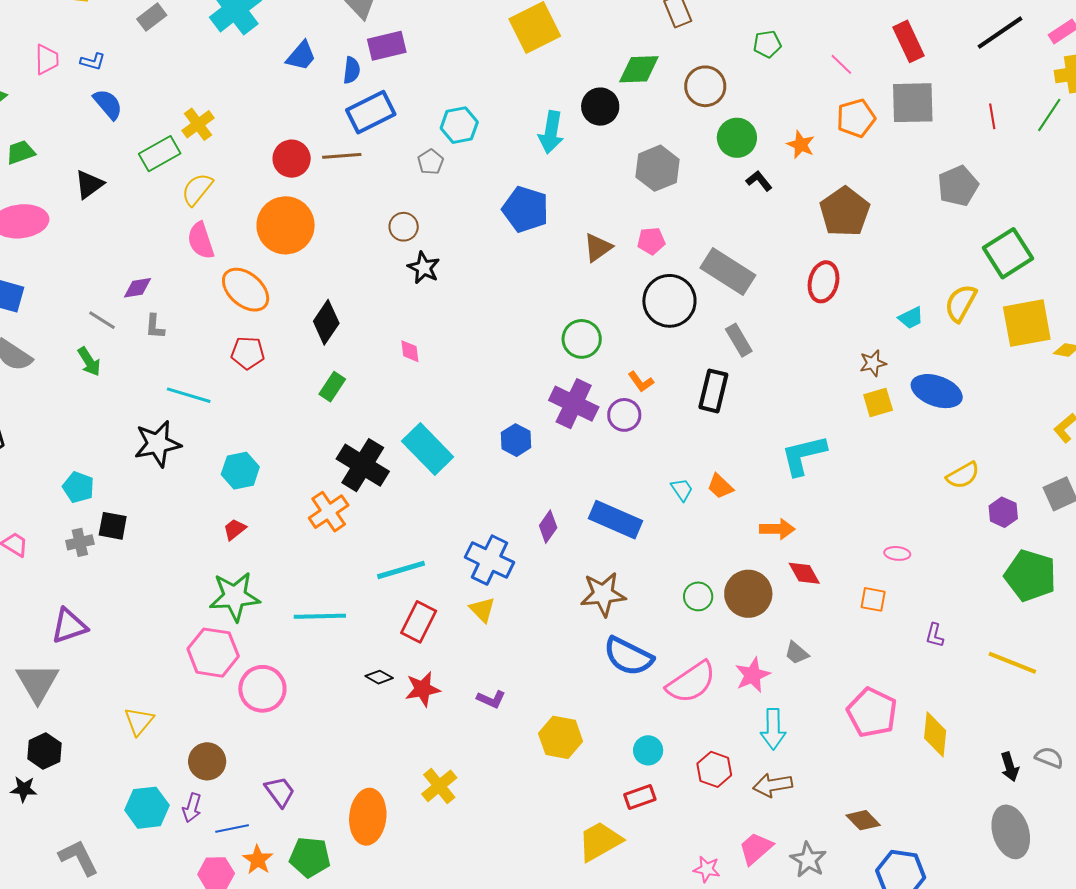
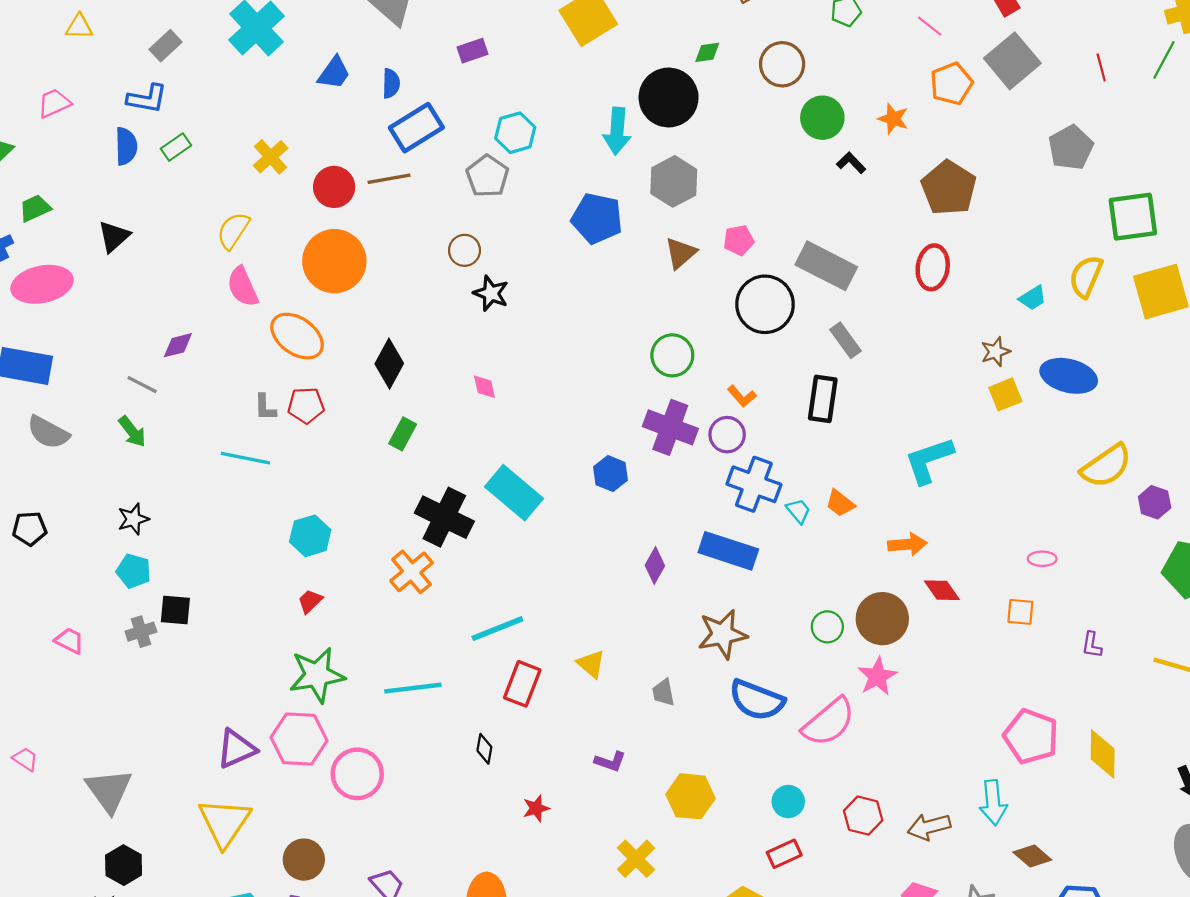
purple rectangle: (387, 46) -> (472, 51), moved, size x0.7
pink trapezoid: (47, 59) -> (54, 103), turned -108
blue L-shape: (93, 61) -> (147, 99), moved, size x1.5
green diamond: (639, 69) -> (707, 52), size x0.6
gray square: (913, 103) -> (1012, 61), turned -33
blue semicircle: (108, 104) -> (126, 146), turned 44
black circle: (600, 107) -> (669, 98), size x1.4
yellow cross: (198, 124) -> (271, 157), moved
green rectangle: (160, 154) -> (176, 147), moved, size x0.7
gray pentagon: (431, 162) -> (487, 176), size x1.5
gray hexagon: (657, 168) -> (674, 181), moved
green square: (1008, 253) -> (1133, 217), turned 30
gray L-shape: (155, 327) -> (265, 407), moved
black star: (157, 444) -> (133, 519), moved, size x0.6
yellow semicircle: (963, 475) -> (1106, 466), size x1.4
blue cross: (490, 560) -> (754, 484), moved
purple triangle: (69, 626) -> (236, 749), moved
gray trapezoid: (797, 653) -> (663, 692), moved, turned 44
pink star: (753, 675) -> (877, 676), moved
black diamond: (379, 677) -> (484, 749), turned 76
red star: (423, 689) -> (536, 808), moved, size x0.7
yellow triangle: (139, 721) -> (224, 822), size x1.6
cyan arrow: (773, 729) -> (993, 803), moved
yellow cross: (439, 786) -> (636, 859), moved

